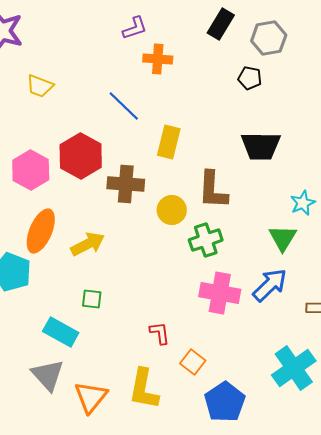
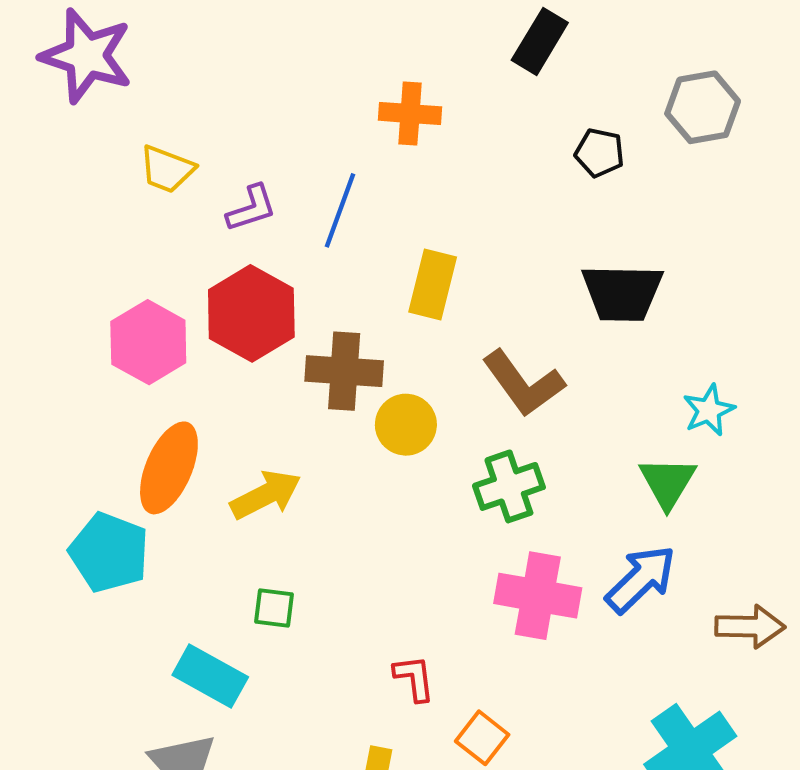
purple L-shape: (135, 28) -> (251, 208), moved
gray hexagon: (269, 38) -> (703, 107), moved
blue line: (124, 106) -> (340, 210), turned 66
brown L-shape: (213, 190) -> (523, 383), turned -39
yellow circle: (172, 210) -> (406, 425), moved

